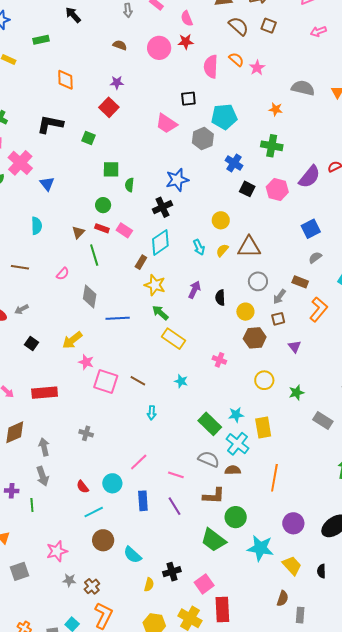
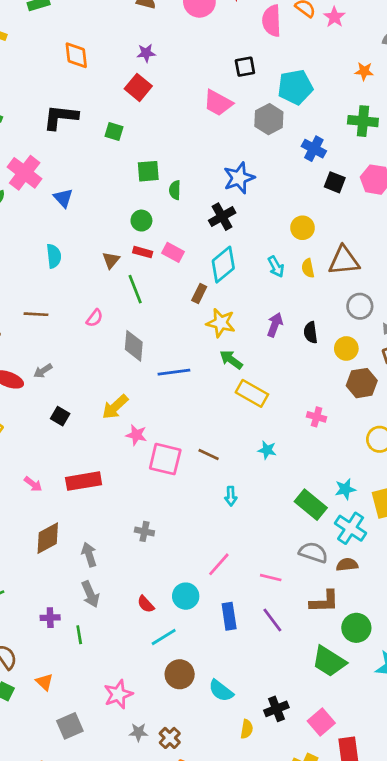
yellow semicircle: (222, 250) -> (308, 268), turned -48

